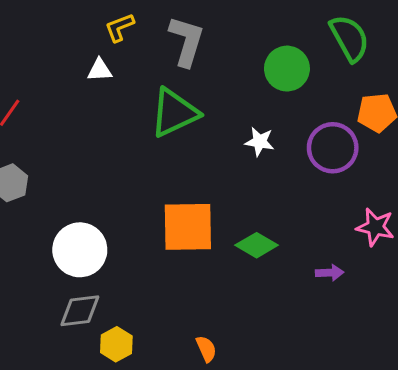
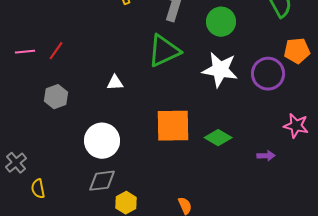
green circle: (287, 69) -> (221, 22), moved
white triangle: (100, 70) -> (115, 83), moved
white star: (260, 142) -> (220, 70), size x1.8

